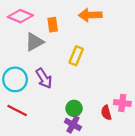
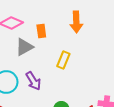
orange arrow: (90, 15) -> (76, 22), turned -90

